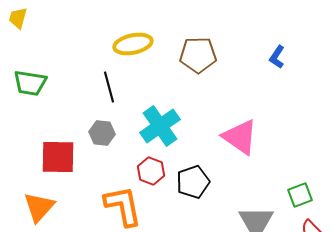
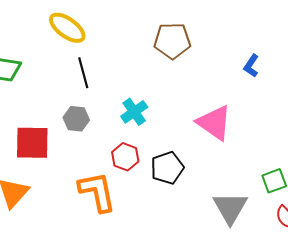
yellow ellipse: (133, 44) -> (67, 28), moved, turned 48
blue L-shape: (277, 57) -> (251, 66), moved
cyan cross: (160, 126) -> (134, 112), size x0.7

